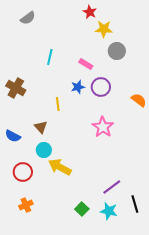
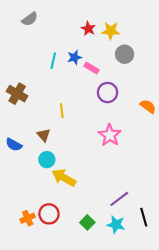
red star: (90, 12) -> (88, 29), moved
blue star: (78, 87) -> (75, 57), moved
red circle: (23, 172) -> (49, 214), moved

